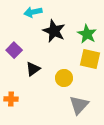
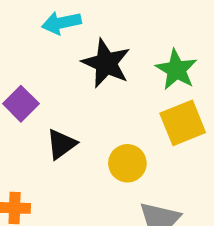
yellow square: (90, 59) -> (183, 123), turned -35

